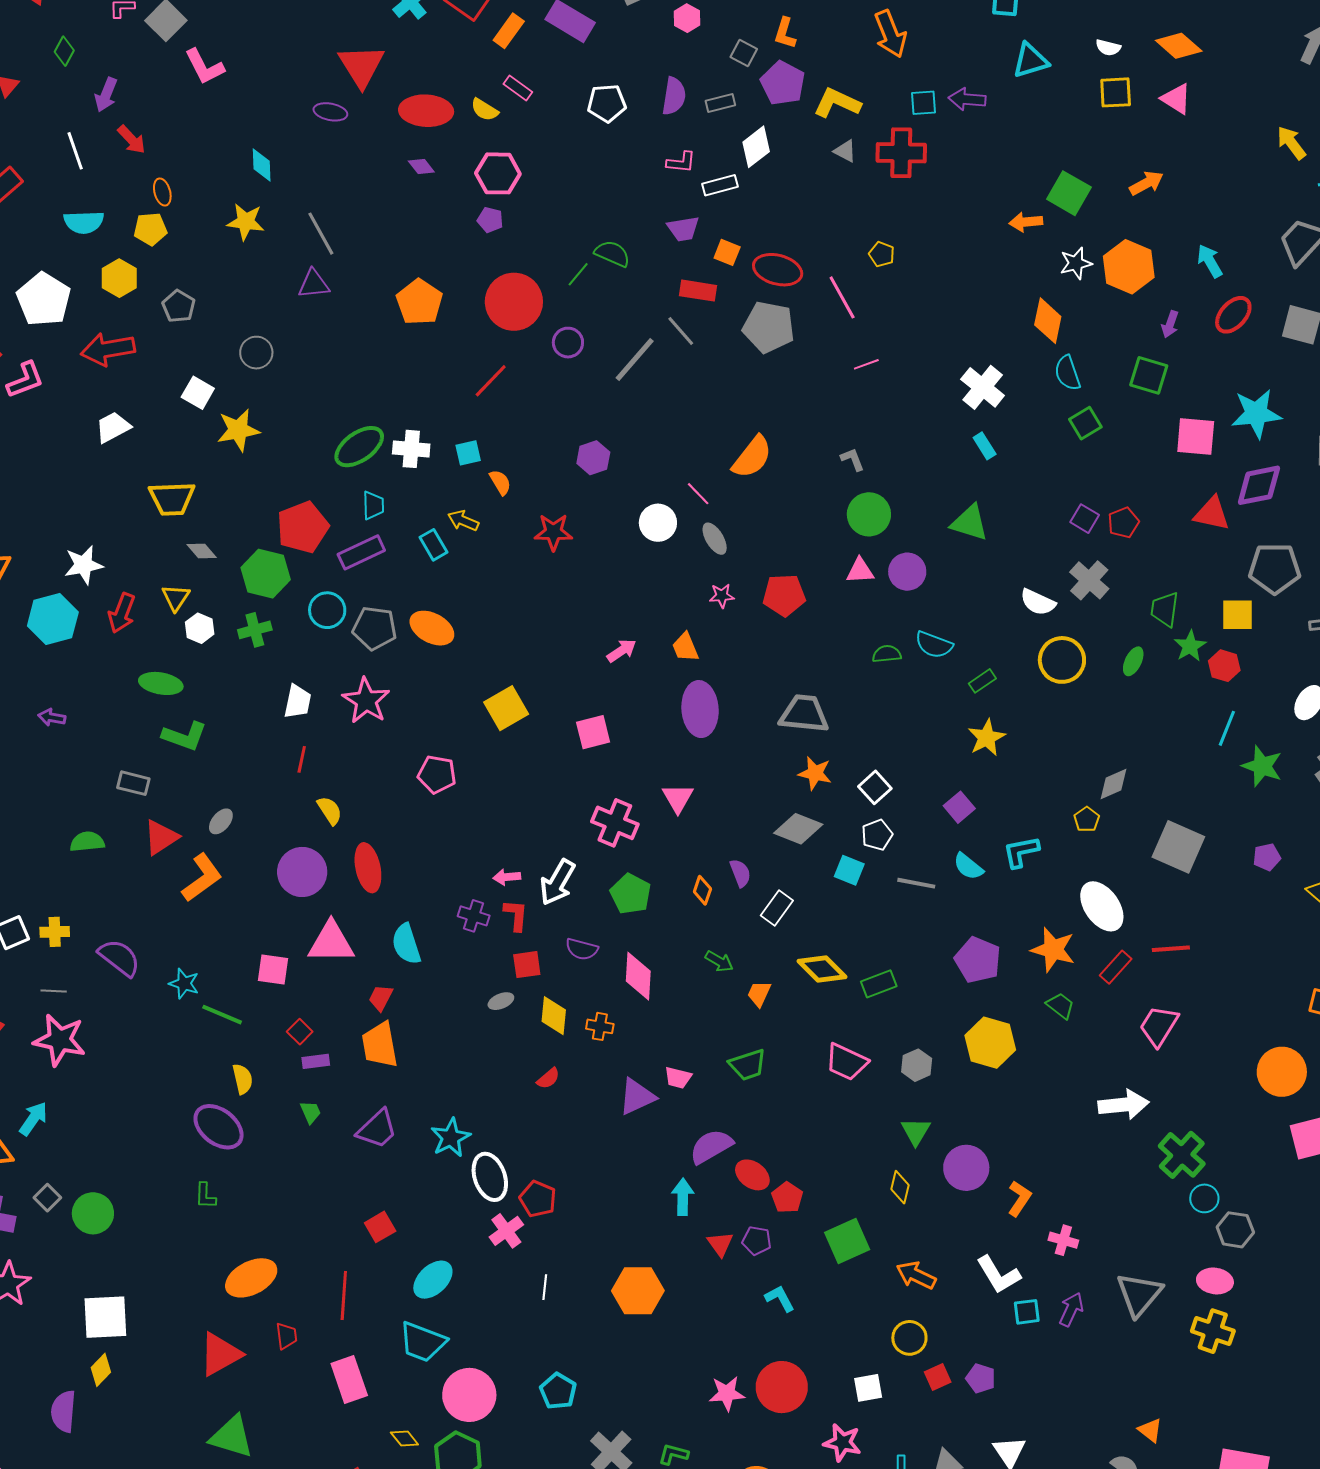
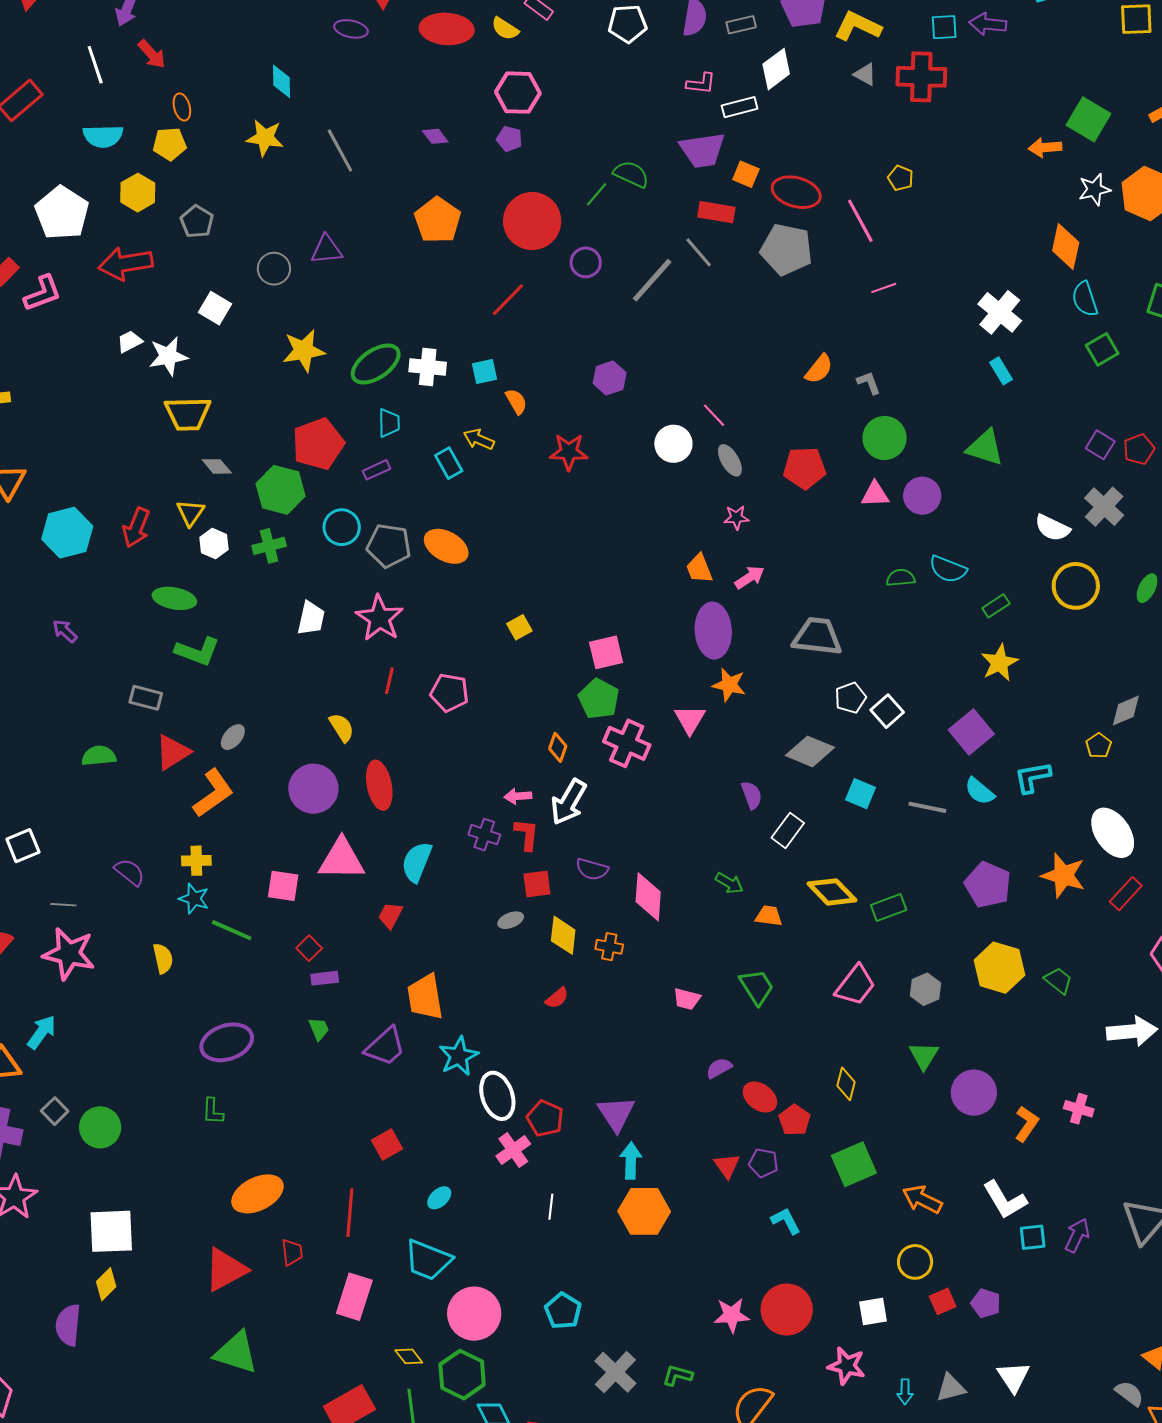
purple diamond: (421, 167) -> (435, 136), moved
purple trapezoid: (683, 229) -> (702, 150), size x1.4
purple triangle: (314, 284) -> (326, 250), moved
white trapezoid: (113, 427) -> (130, 342), size x0.7
yellow star: (238, 430) -> (304, 351), moved
orange semicircle: (752, 457) -> (819, 369), moved, size x0.7
purple rectangle: (361, 552) -> (376, 470), size x0.6
white star: (84, 565) -> (168, 356), moved
red pentagon: (784, 595) -> (805, 468), moved
pink arrow: (622, 651) -> (750, 577), moved
yellow square: (506, 708) -> (519, 627), size x0.6
purple arrow: (52, 717) -> (65, 631), turned 32
red line: (302, 759) -> (389, 681), moved
orange star: (815, 773) -> (729, 685), moved
purple square: (959, 807) -> (971, 732), size x1.4
white pentagon: (877, 835) -> (850, 698), moved
orange diamond: (702, 890) -> (558, 747), moved
green pentagon: (631, 894) -> (599, 699), moved
yellow cross: (55, 932) -> (196, 861), moved
cyan semicircle: (406, 944) -> (417, 862), turned 39
purple semicircle: (119, 958) -> (130, 872), size x0.7
orange trapezoid: (759, 994) -> (769, 916), turned 72
green trapezoid: (1060, 1006) -> (1058, 981), moved
orange trapezoid: (380, 1045) -> (425, 997), moved
pink trapezoid: (847, 1062) -> (855, 985), turned -78
green trapezoid: (748, 1065) -> (757, 987), turned -105
yellow semicircle: (243, 1079) -> (163, 958), moved
purple triangle: (637, 1097) -> (616, 1114), moved, turned -39
purple ellipse: (219, 1127) -> (227, 1042), turned -57
purple semicircle: (711, 1146) -> (719, 1068), size x0.6
yellow diamond: (900, 1187) -> (846, 1084), moved
cyan arrow: (683, 1197) -> (631, 1161), moved
pink cross: (1063, 1240) -> (1079, 1109), moved
cyan ellipse: (433, 1280) -> (439, 1198), size x0.6
pink rectangle: (349, 1380) -> (354, 1297), turned 36

